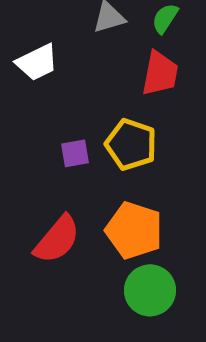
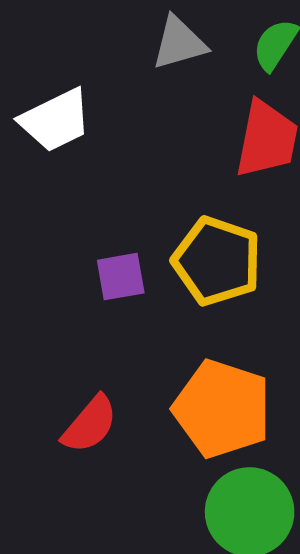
red semicircle: (57, 239) -> (90, 424), size x0.7

